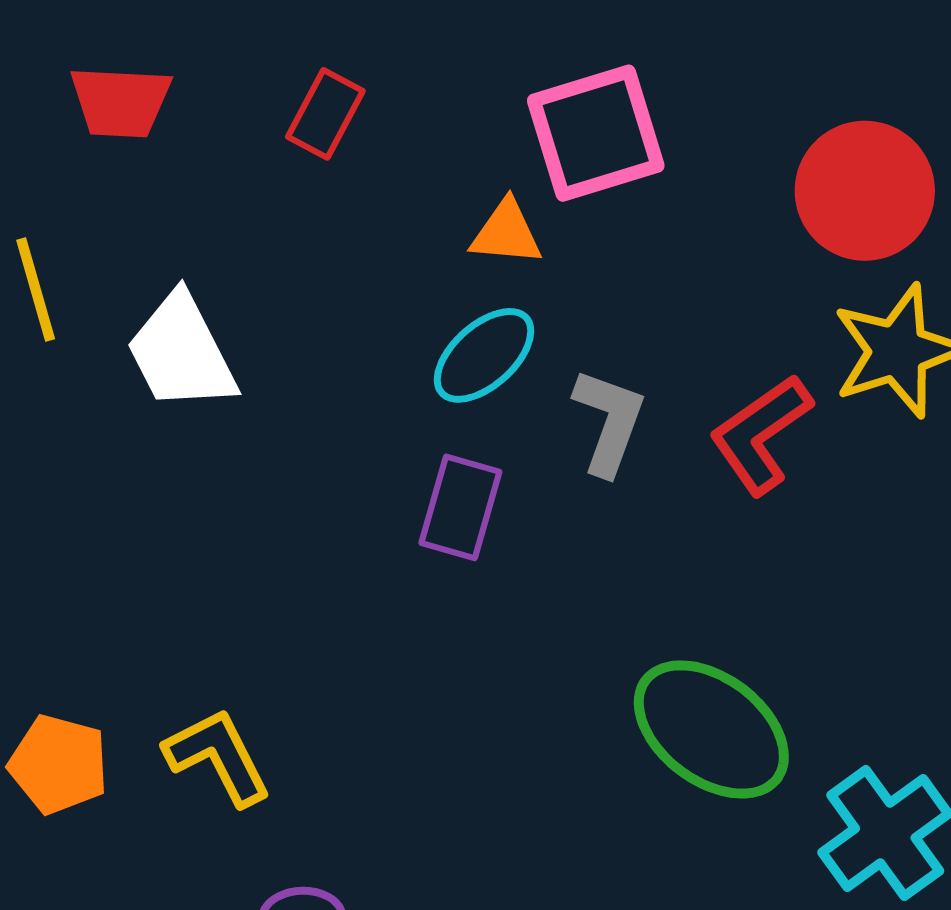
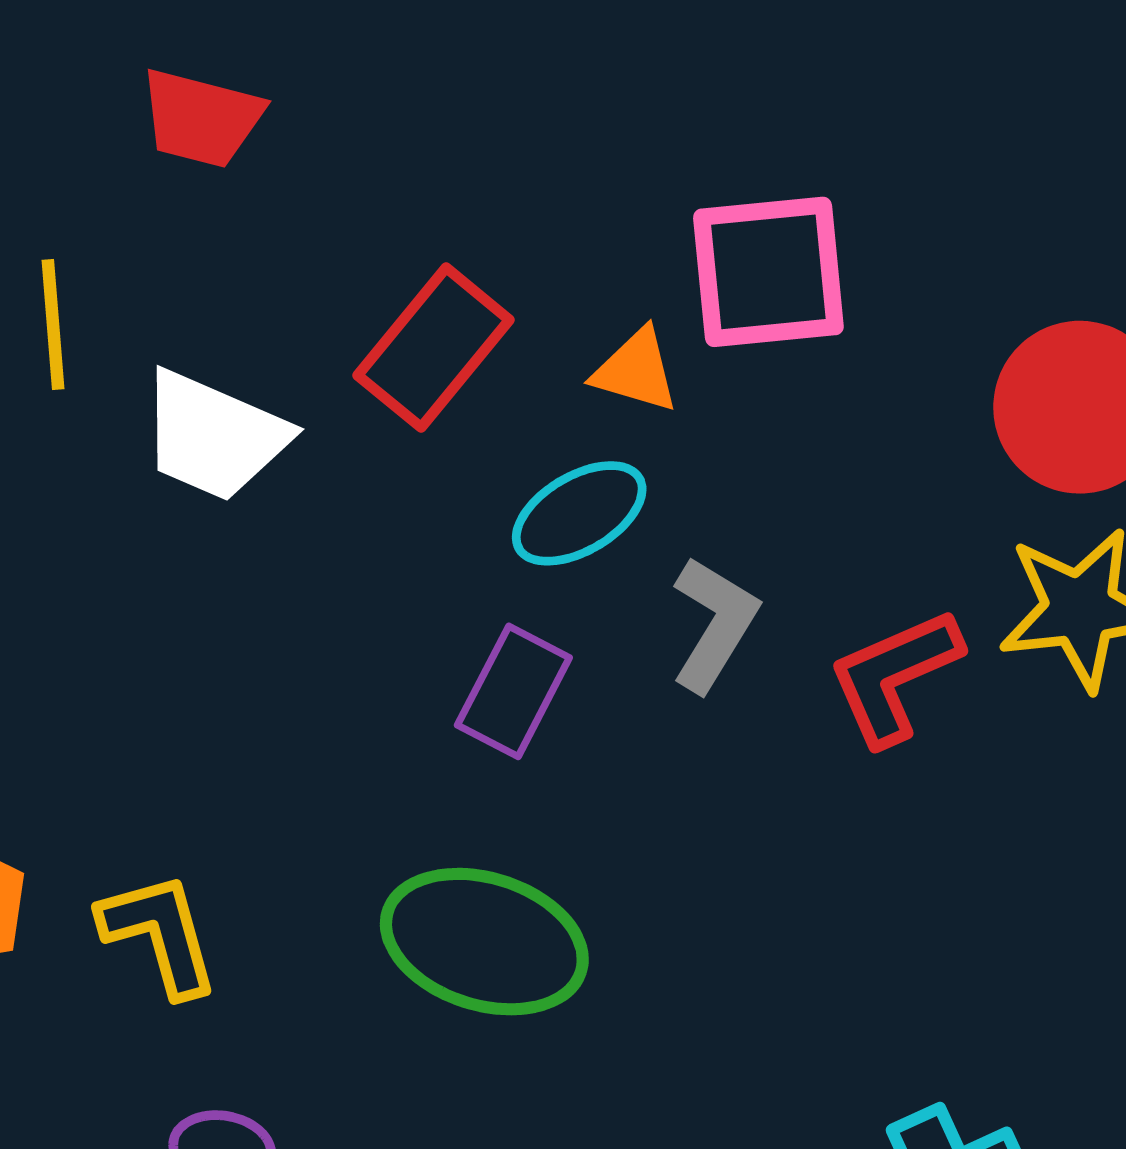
red rectangle: (325, 114) -> (434, 348), moved, size x1.5
white trapezoid: (181, 352) -> (214, 436), turned -51
green ellipse: (711, 729) -> (484, 942), moved, turned -31

